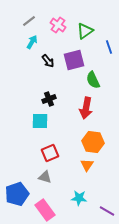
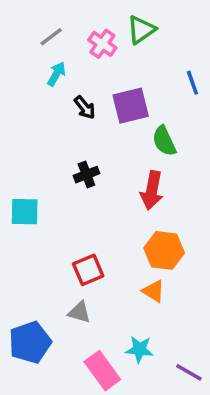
green triangle: (85, 31) -> (141, 30), moved
cyan square: (40, 121) -> (25, 212), moved
orange triangle: (87, 165) -> (154, 291), turned -32
pink rectangle: (45, 210) -> (102, 371), moved

